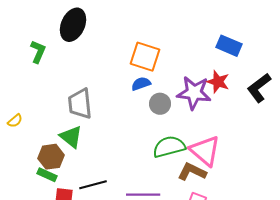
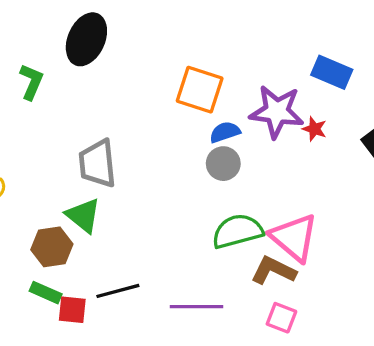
red star: (218, 82) -> (314, 129), size x0.7
blue semicircle: (141, 84) -> (225, 132), moved
purple star: (194, 93) -> (277, 112), moved
green rectangle: (47, 175) -> (46, 293), moved

